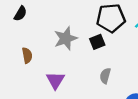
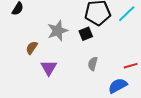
brown semicircle: (27, 55) -> (32, 48), moved, turned -136

